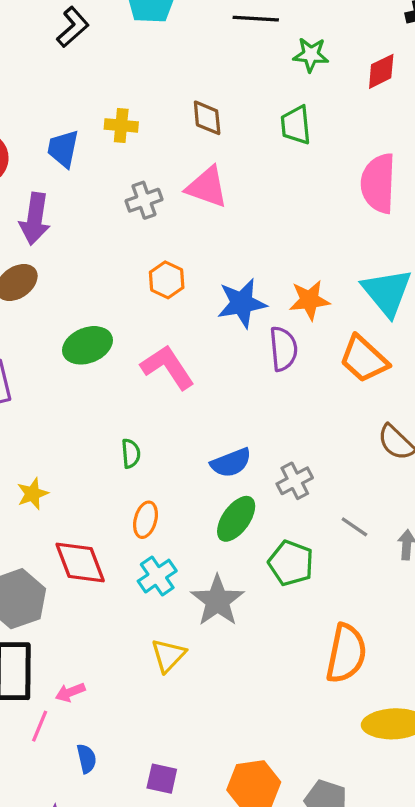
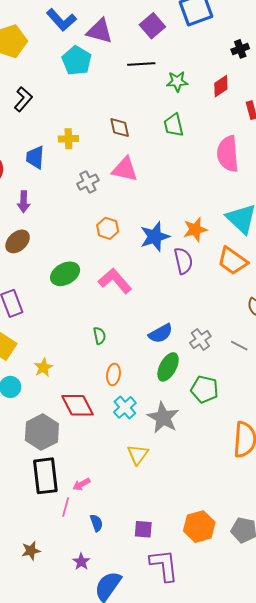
black L-shape: (73, 27) -> (23, 99), moved
purple arrow: (35, 219) -> (24, 202), size x0.7
gray line: (354, 527) -> (239, 346), moved

